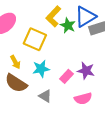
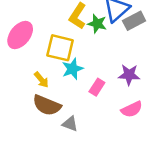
cyan star: (41, 69) -> (72, 69), moved
pink rectangle: (67, 76) -> (97, 87), moved
gray triangle: (45, 96) -> (70, 124), moved

